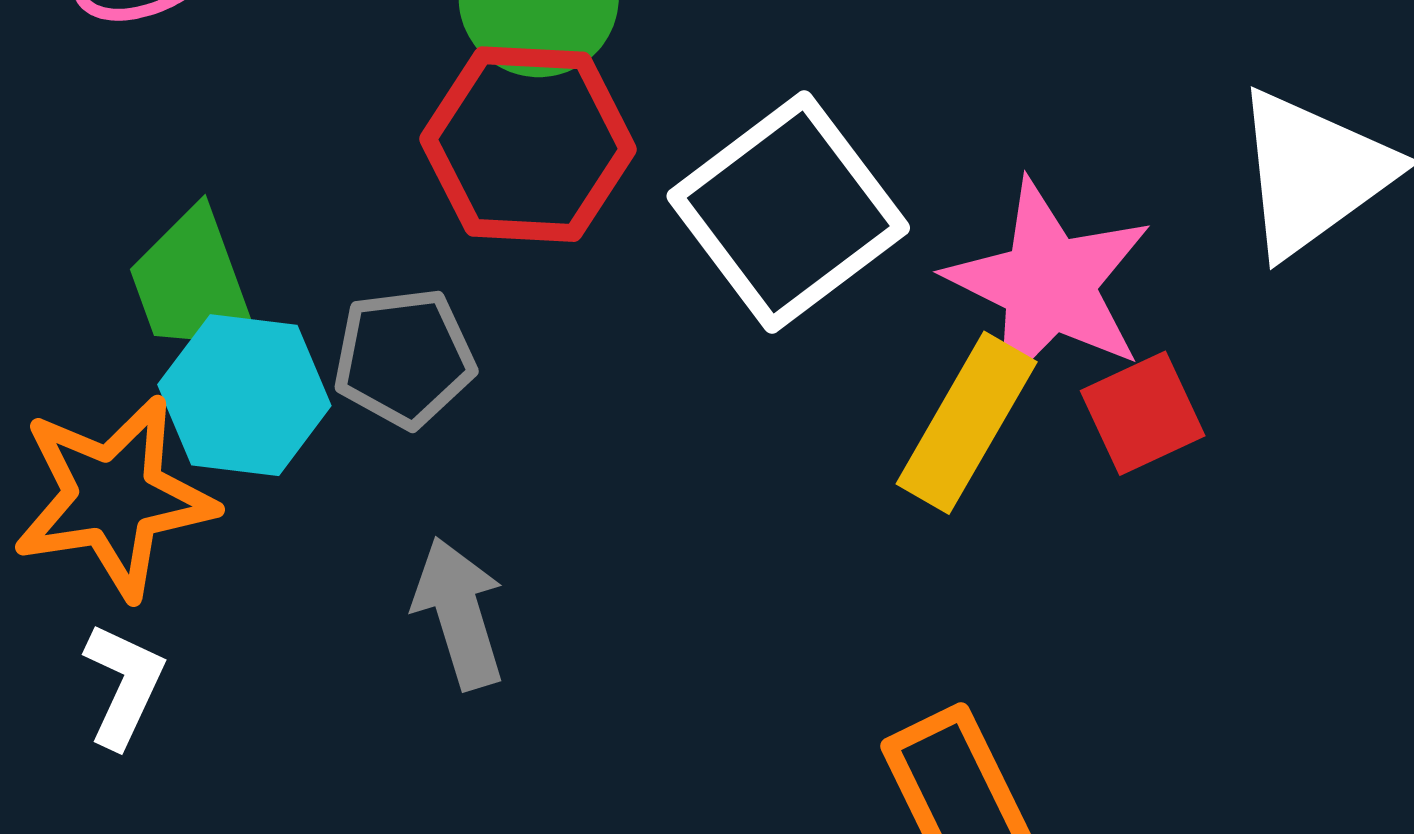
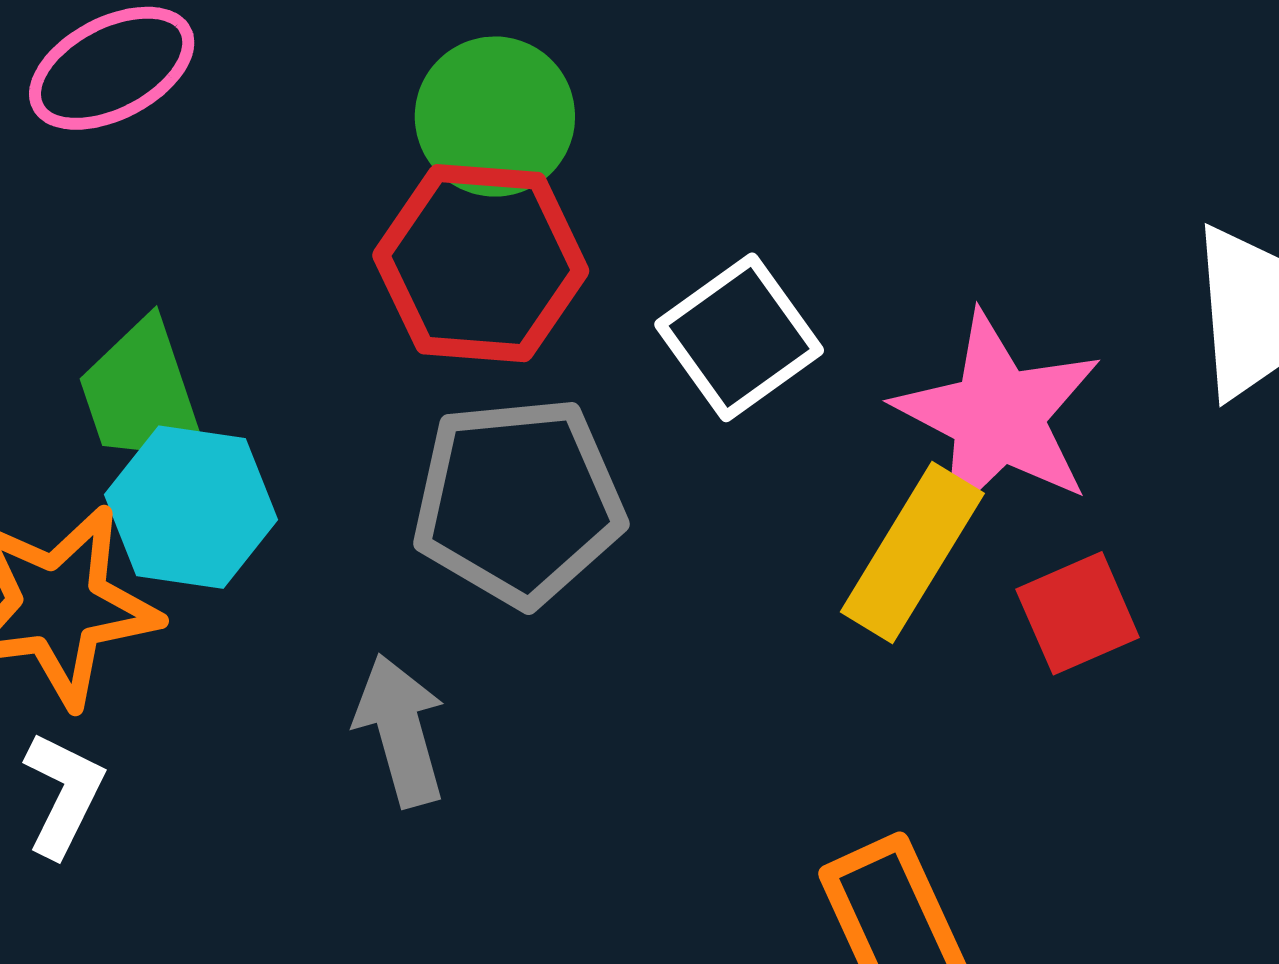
white square: (788, 212) -> (739, 337), size x0.7
gray pentagon: (404, 358) -> (518, 502), moved, size x1.5
red square: (1143, 413) -> (1078, 613), moved

